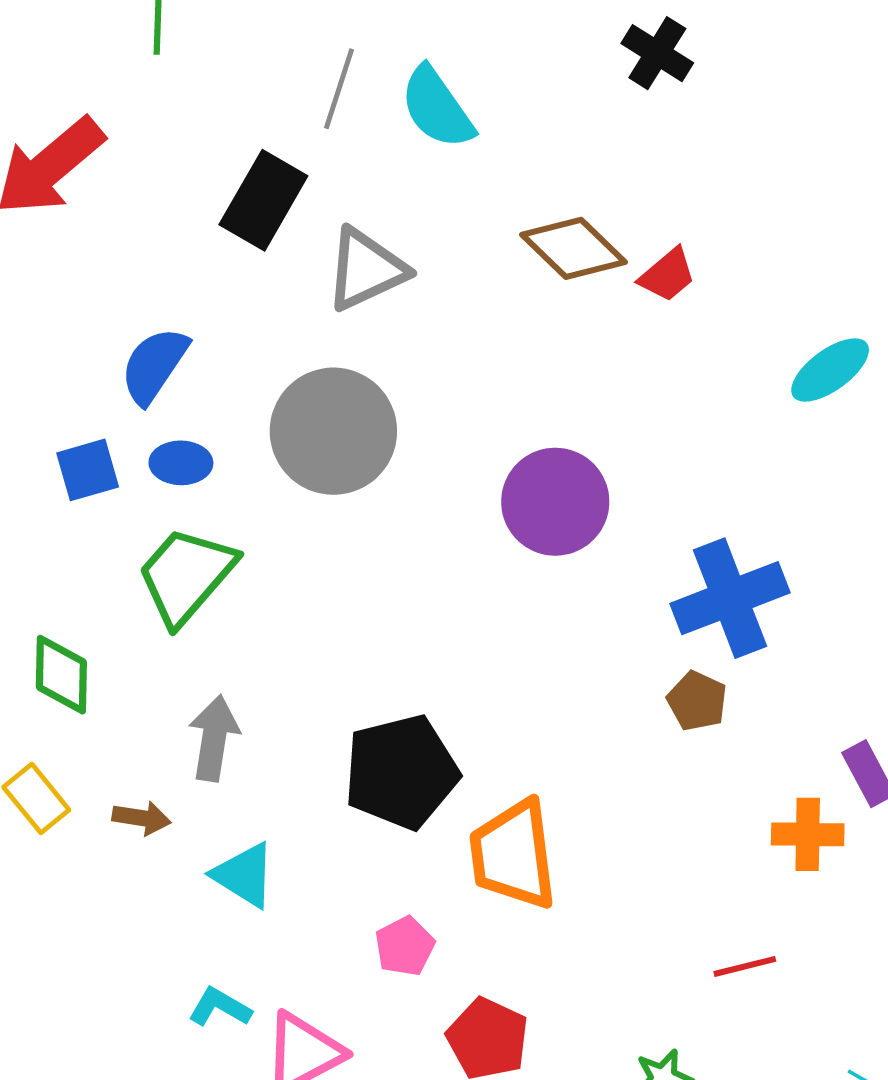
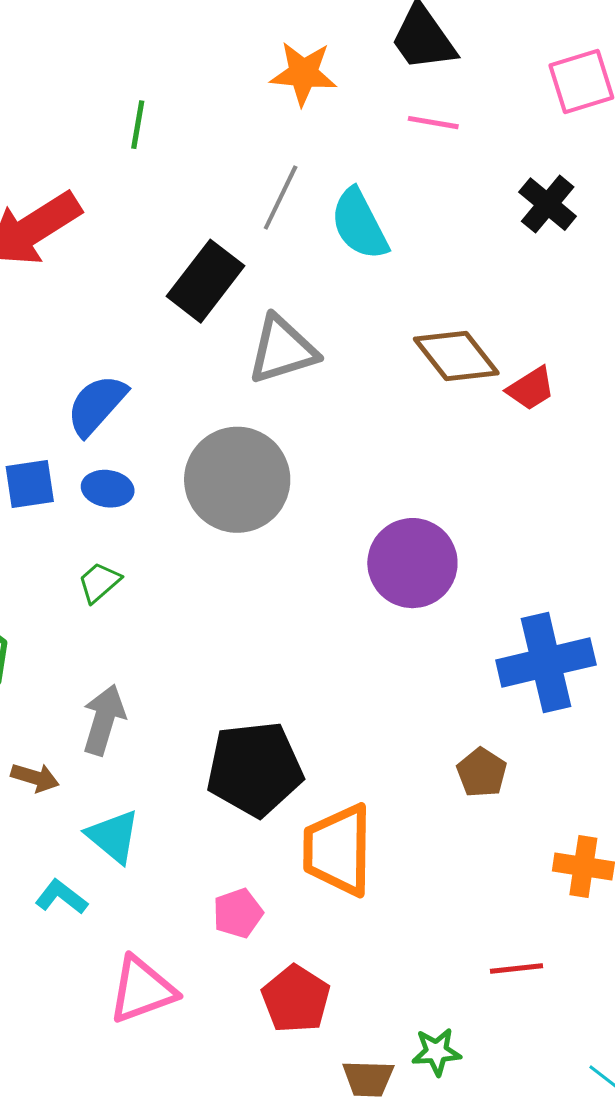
green trapezoid: (186, 576) -> (99, 582), size x0.5
brown pentagon: (697, 701) -> (482, 773), moved
cyan L-shape: (220, 1007) -> (61, 897), moved

